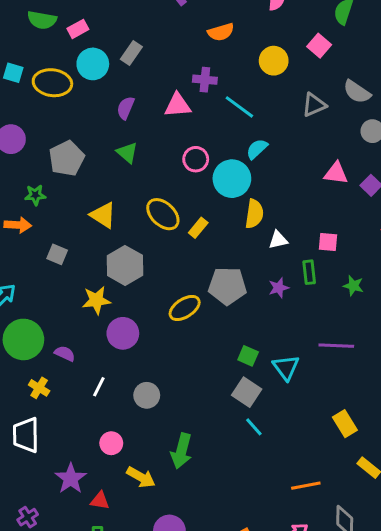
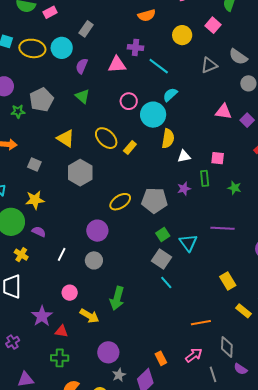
cyan circle: (93, 64) -> (62, 48), moved
green star: (35, 195) -> (18, 111), moved
gray pentagon: (227, 286) -> (154, 200), moved
yellow star: (96, 300) -> (35, 200), moved
purple circle: (123, 333) -> (97, 231), moved
green square: (248, 356) -> (163, 234), turned 32

